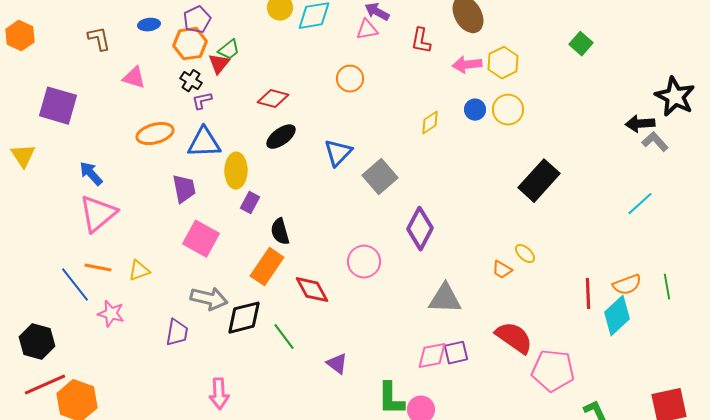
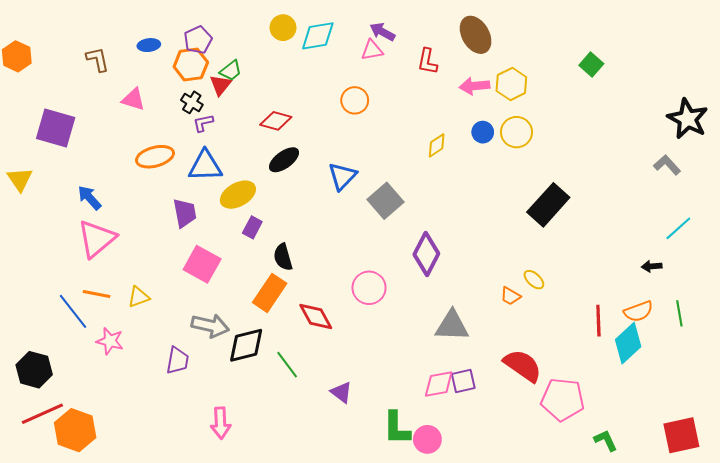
black arrow: (640, 124) -> (652, 266), moved, size x0.7
yellow ellipse: (236, 171) -> (238, 195), turned 60
cyan line: (640, 204) -> (678, 228), moved

